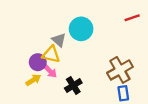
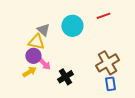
red line: (132, 18) -> (103, 16), moved
gray triangle: (59, 40) -> (43, 30), moved
yellow triangle: (51, 54) -> (36, 42), moved

